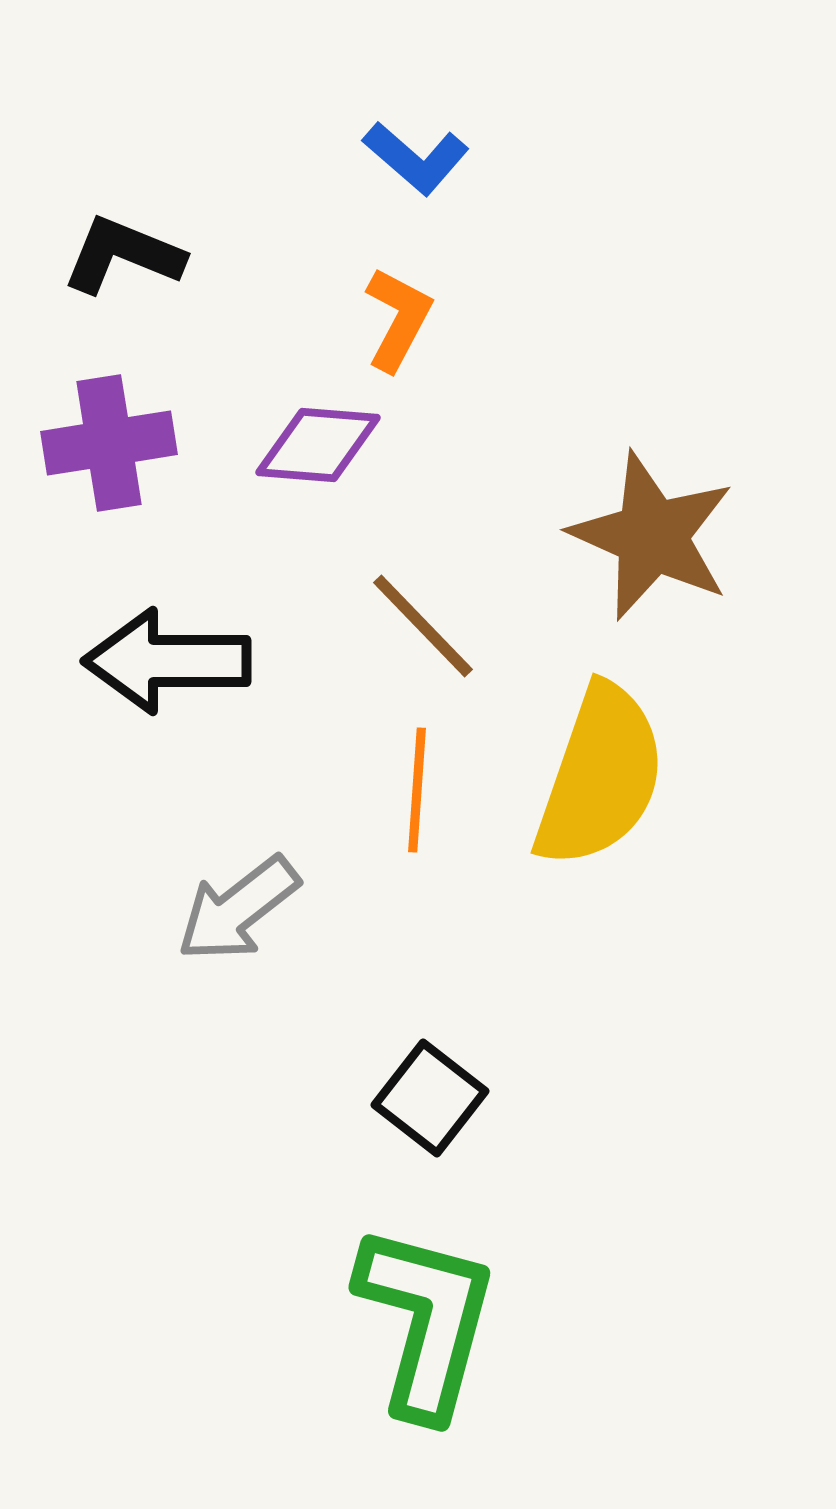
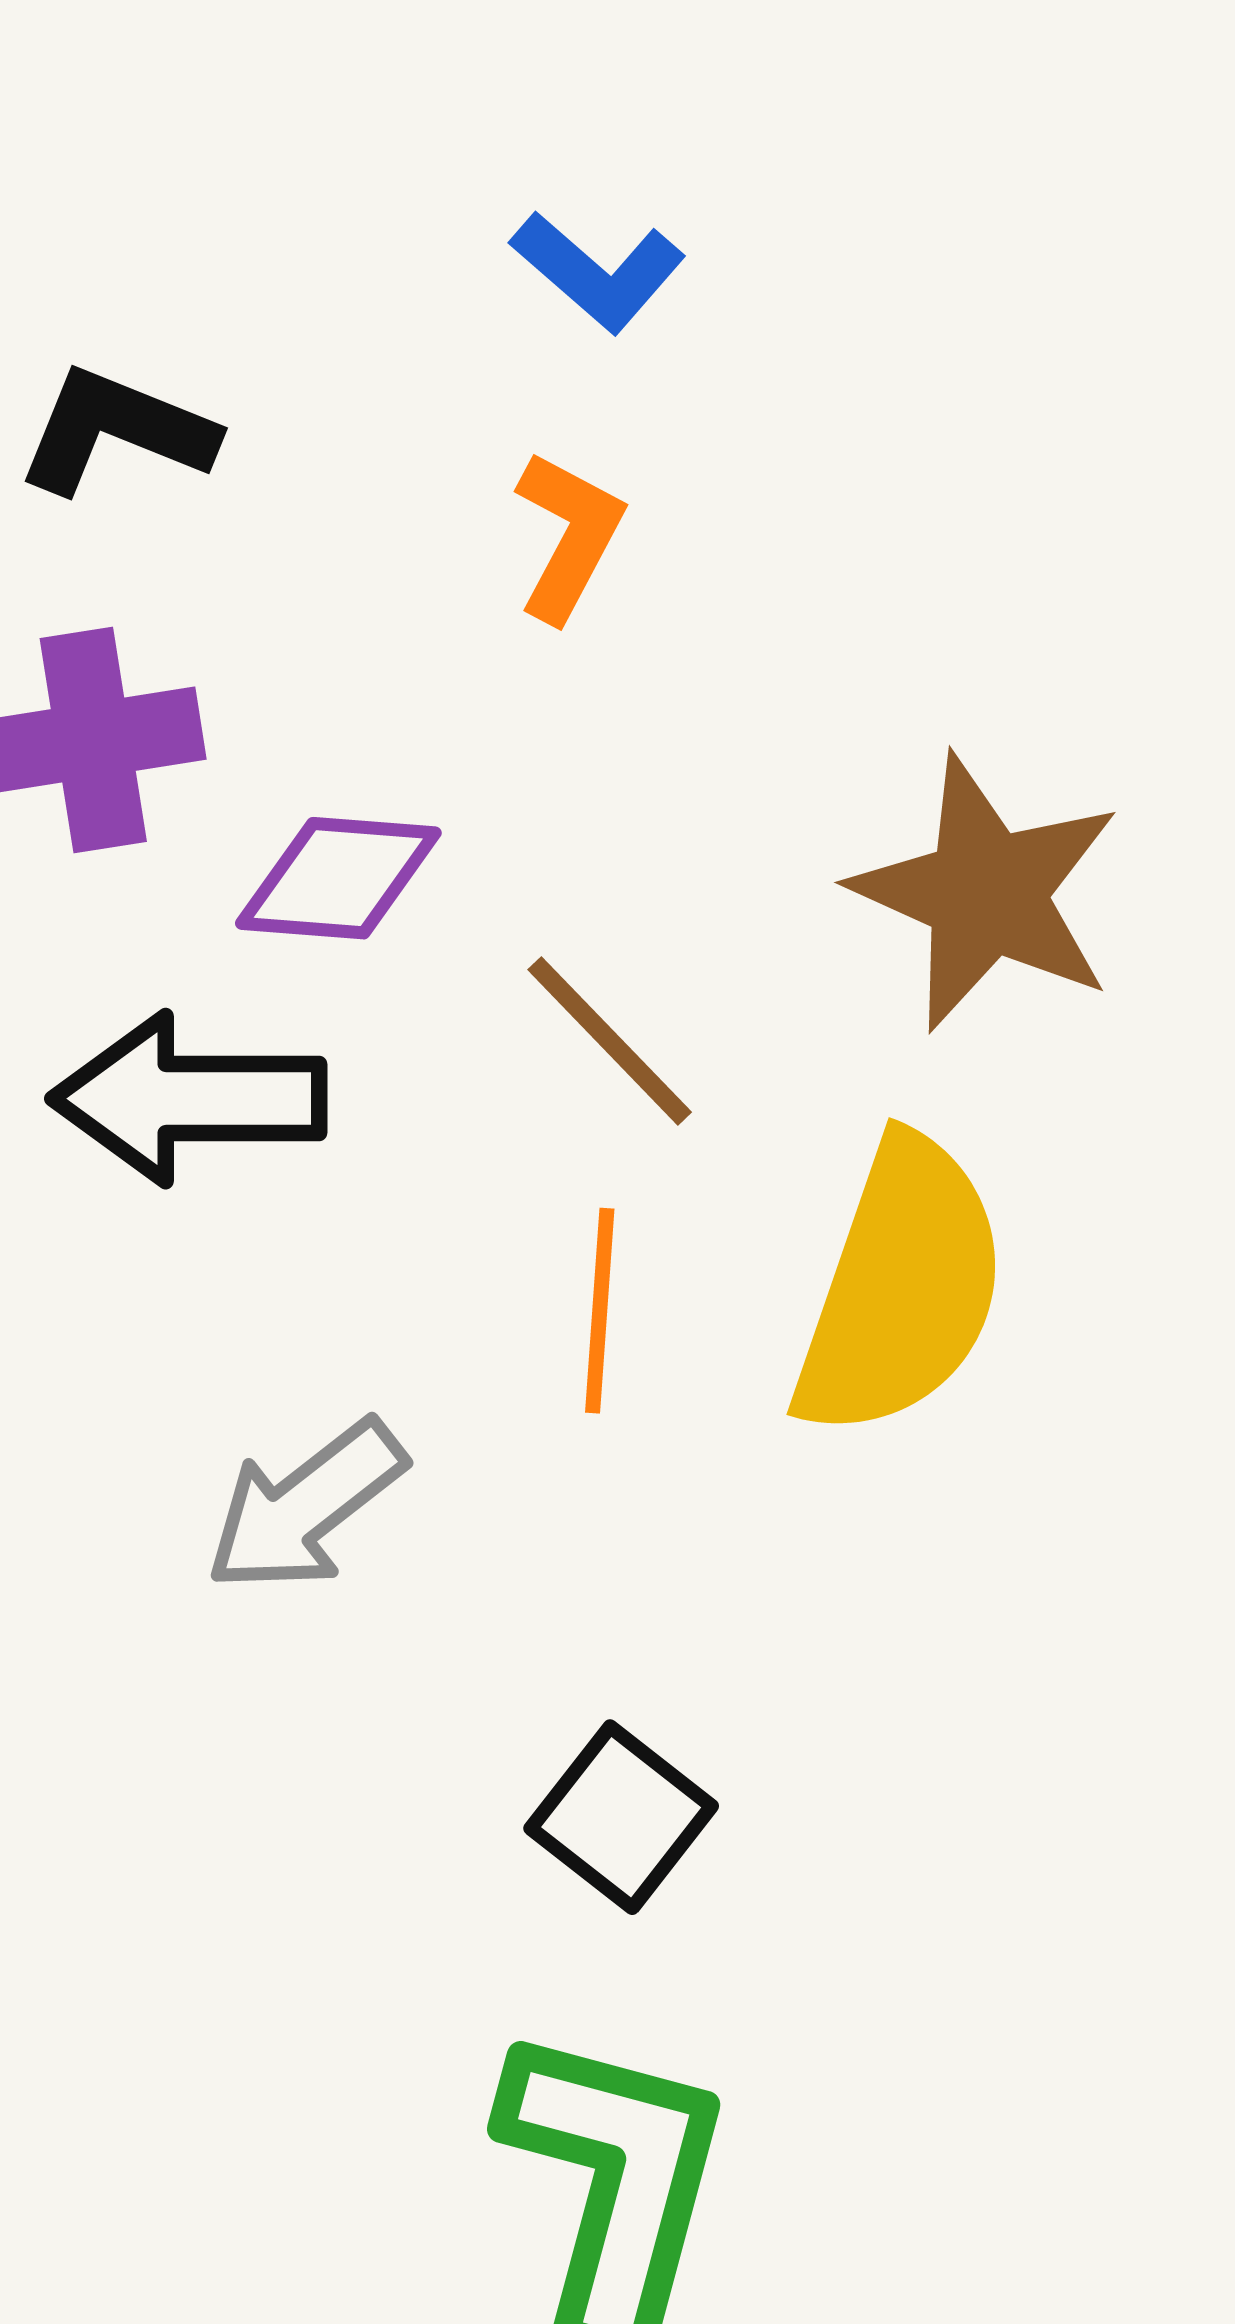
purple diamond: (318, 445) -> (338, 878), moved

